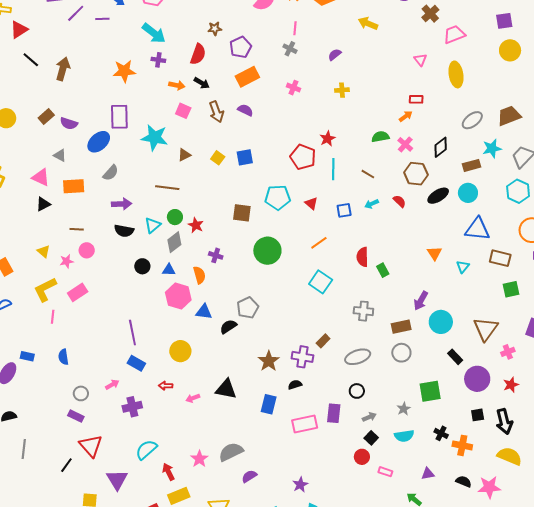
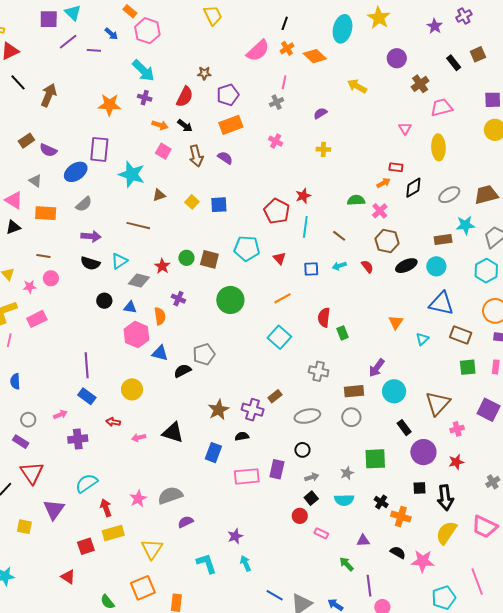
gray cross: (290, 49) -> (277, 102), turned 32
black diamond: (441, 147) -> (413, 188), moved
green circle: (175, 217) -> (186, 258), moved
gray diamond: (174, 242) -> (139, 281), turned 45
yellow semicircle: (509, 456) -> (446, 533), turned -85

